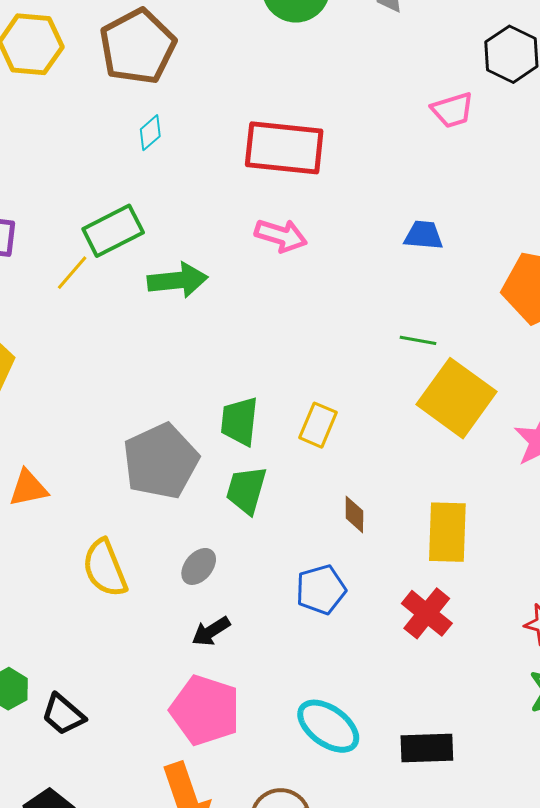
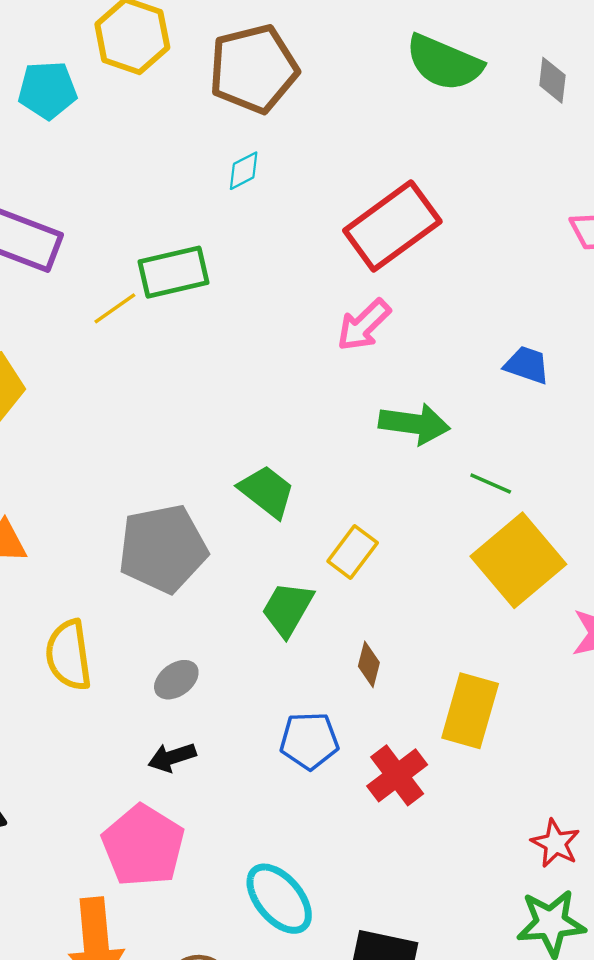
red rectangle: (284, 148) -> (392, 226), turned -56
pink arrow: (281, 236) -> (364, 325), turned 105
green arrow: (178, 280) -> (414, 424), moved
green trapezoid: (239, 421) -> (267, 491), moved, turned 108
green trapezoid: (246, 490) -> (287, 609), moved
red cross: (427, 613) -> (397, 775), moved

